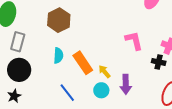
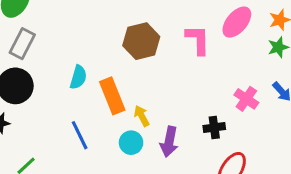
brown hexagon: (59, 20) -> (141, 41), moved
pink L-shape: (134, 41) -> (198, 40), moved
black cross: (159, 62) -> (214, 127), moved, turned -32

